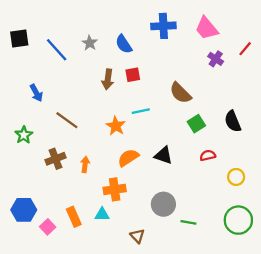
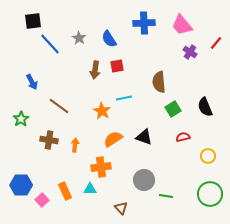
black square: (19, 38) -> (33, 21), moved
brown semicircle: (180, 93) -> (159, 82), turned 40
brown cross: (56, 159) -> (49, 140), turned 30

